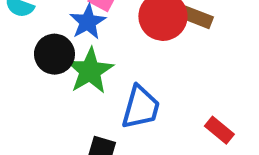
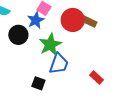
green star: (90, 71) -> (50, 45), moved

